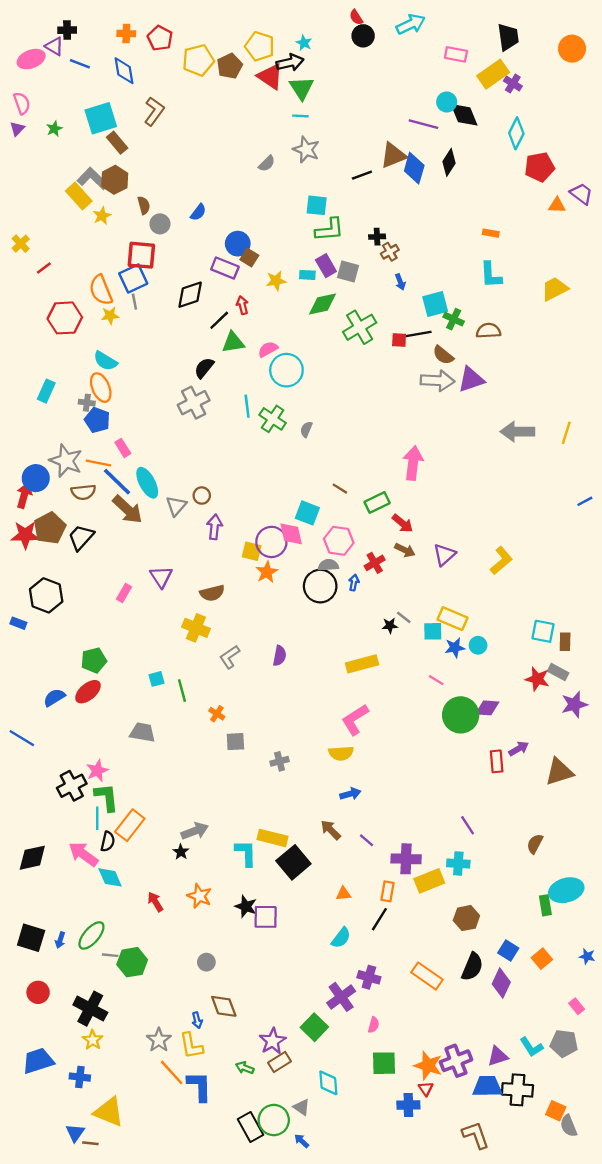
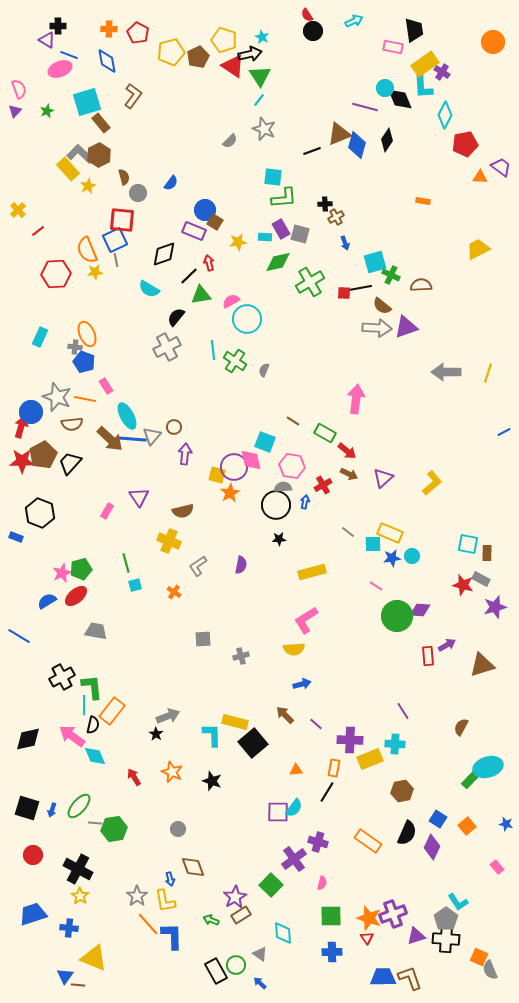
cyan arrow: (411, 24) -> (354, 21), size x0.7
black trapezoid: (508, 37) -> (414, 30), moved
pink ellipse: (31, 59) -> (60, 69), moved
cyan line: (300, 116) -> (259, 100), turned -56
cyan L-shape: (491, 275) -> (423, 87), moved
cyan semicircle: (105, 361) -> (149, 289), moved
blue line: (117, 482) -> (132, 439), moved, turned -40
green rectangle: (377, 502) -> (325, 433), turned 55
black star: (390, 626) -> (279, 539), moved
green line: (182, 691) -> (126, 563), moved
orange cross: (217, 714) -> (174, 592), moved
gray trapezoid: (143, 732) -> (96, 631), moved
pink star: (97, 771) -> (62, 573), moved
green rectangle: (545, 905) -> (470, 780), turned 54
purple square: (266, 917) -> (278, 812), moved
gray pentagon: (564, 1043) -> (446, 919), moved, turned 30
purple triangle: (498, 1056) -> (416, 936), moved
blue trapezoid: (487, 1086) -> (383, 977), moved
blue cross: (408, 1105) -> (332, 952), moved
green circle: (274, 1120) -> (236, 965), size x0.7

